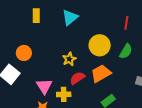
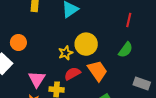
yellow circle: (100, 45) -> (86, 44), moved
orange trapezoid: (101, 73) -> (97, 71), turned 80

